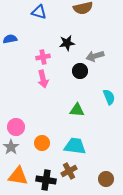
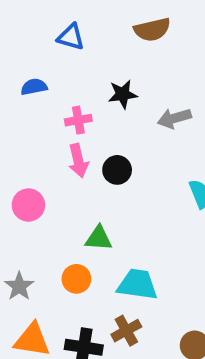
blue semicircle: (10, 39) -> (34, 87), moved
black circle: (80, 71) -> (117, 170), moved
green triangle: (77, 110) -> (99, 238), moved
pink circle: (16, 127) -> (28, 205), moved

